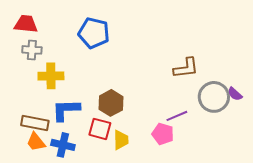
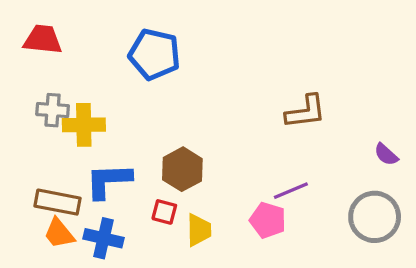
gray cross: (32, 50) -> (53, 110), moved
gray circle: (214, 97) -> (375, 217), moved
red square: (100, 129) -> (164, 212), size x0.7

